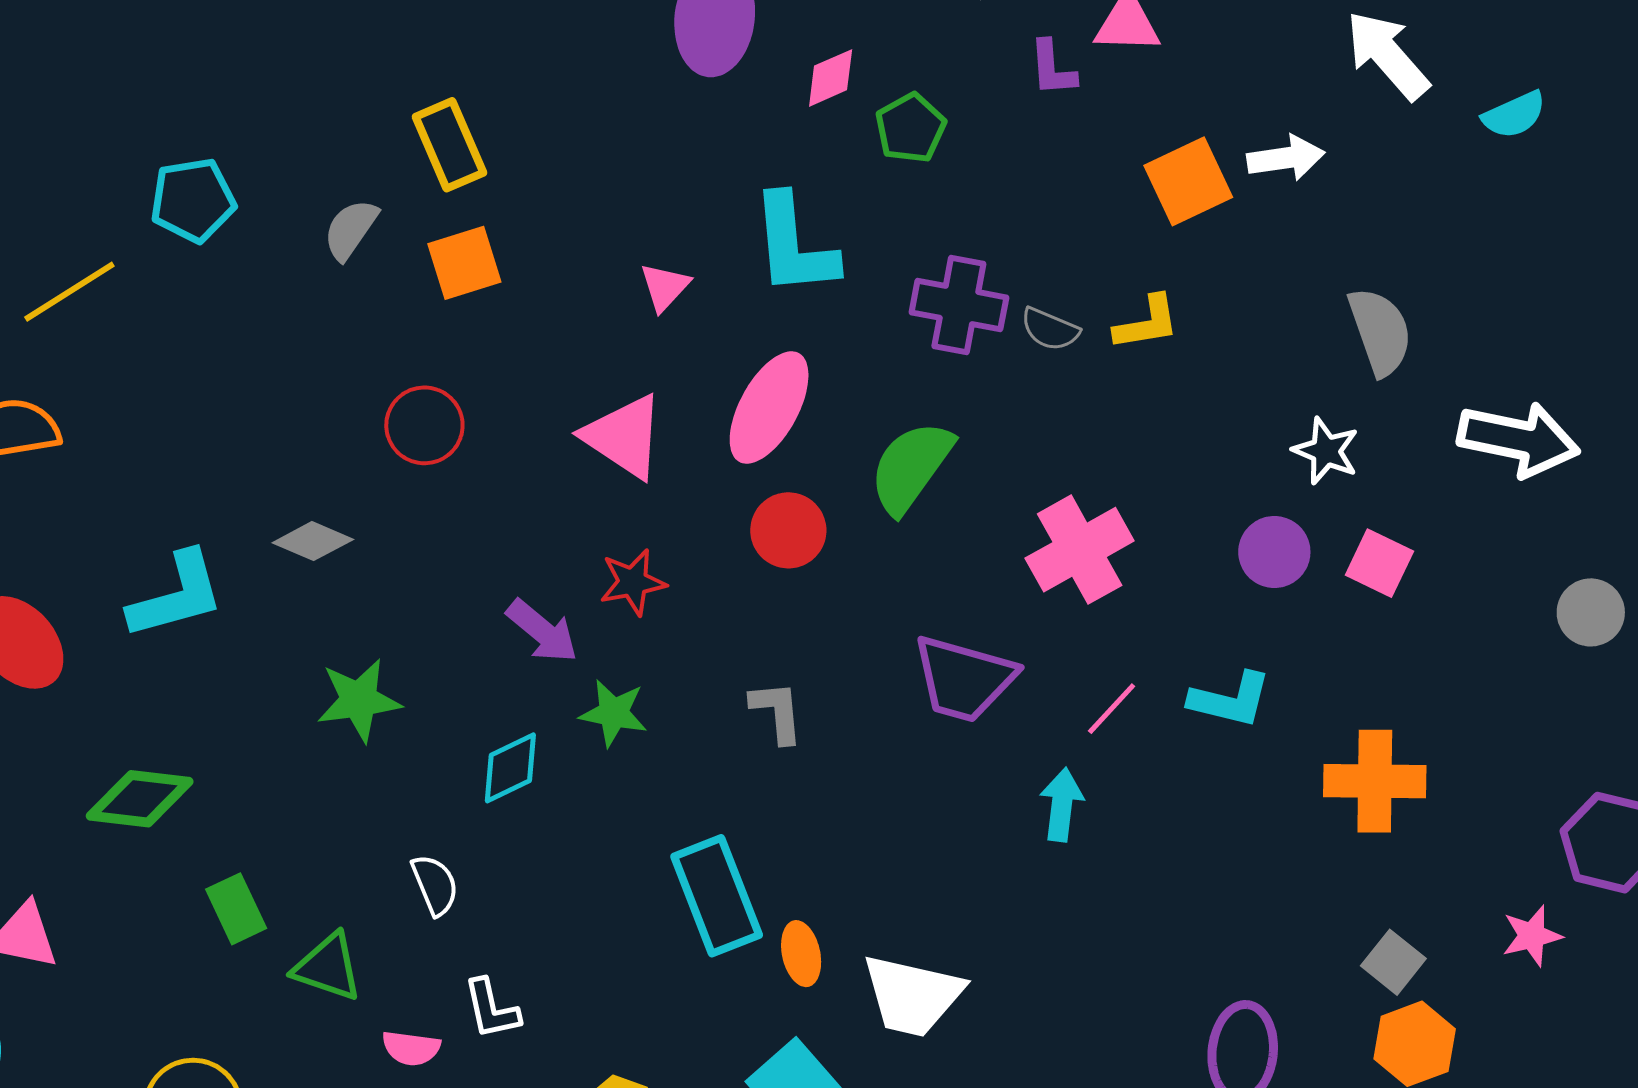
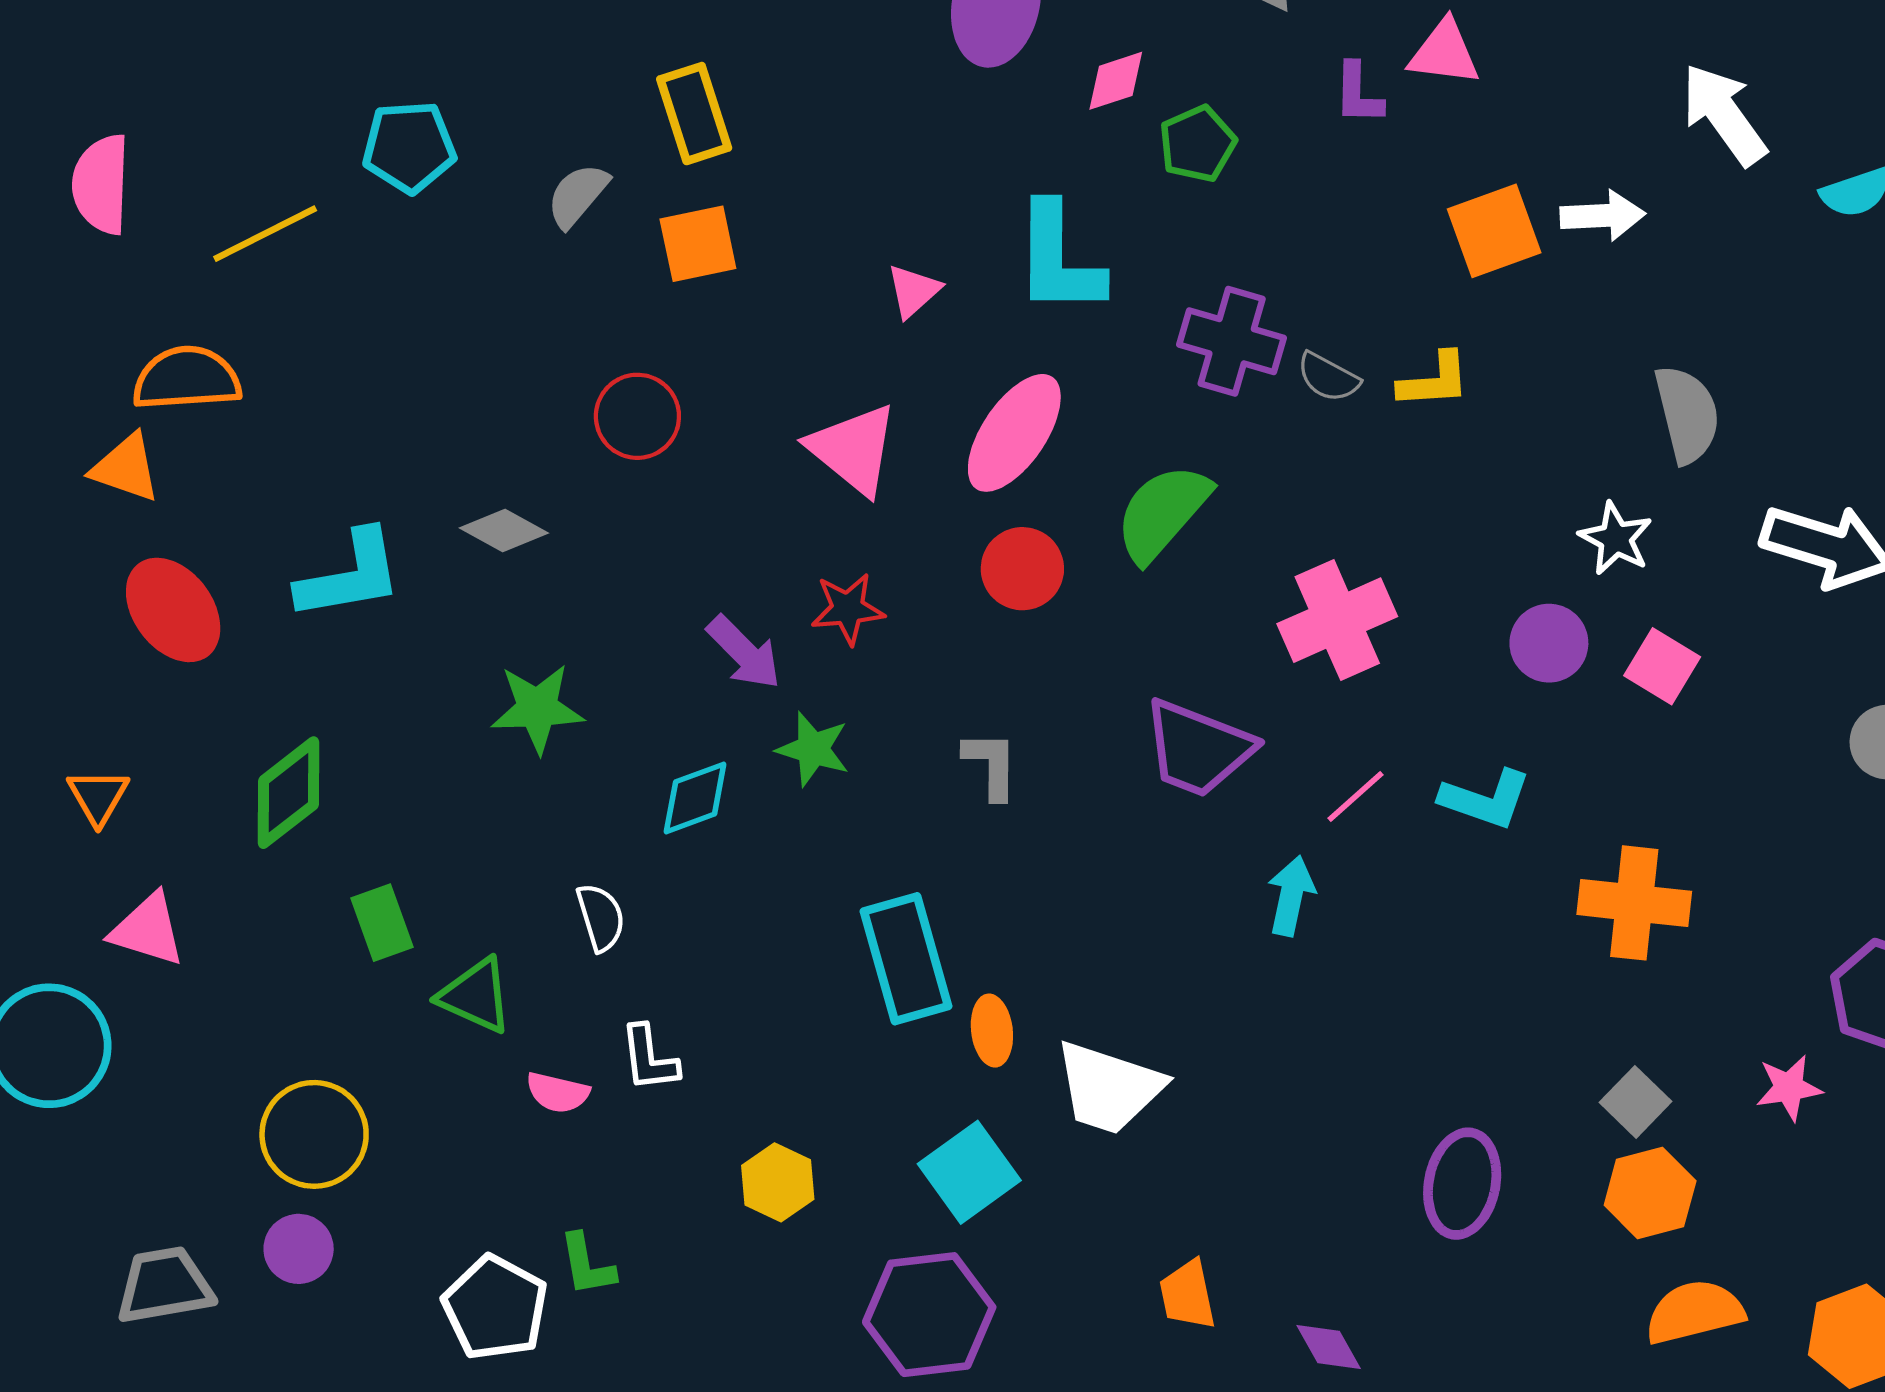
green diamond: (140, 799) -> (288, 793), turned -50

